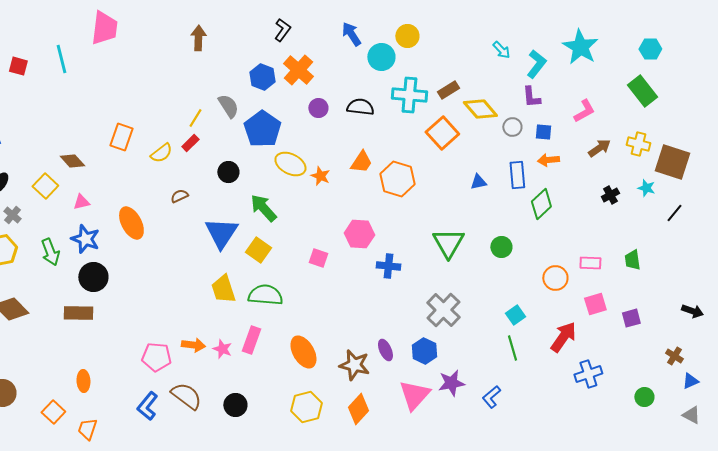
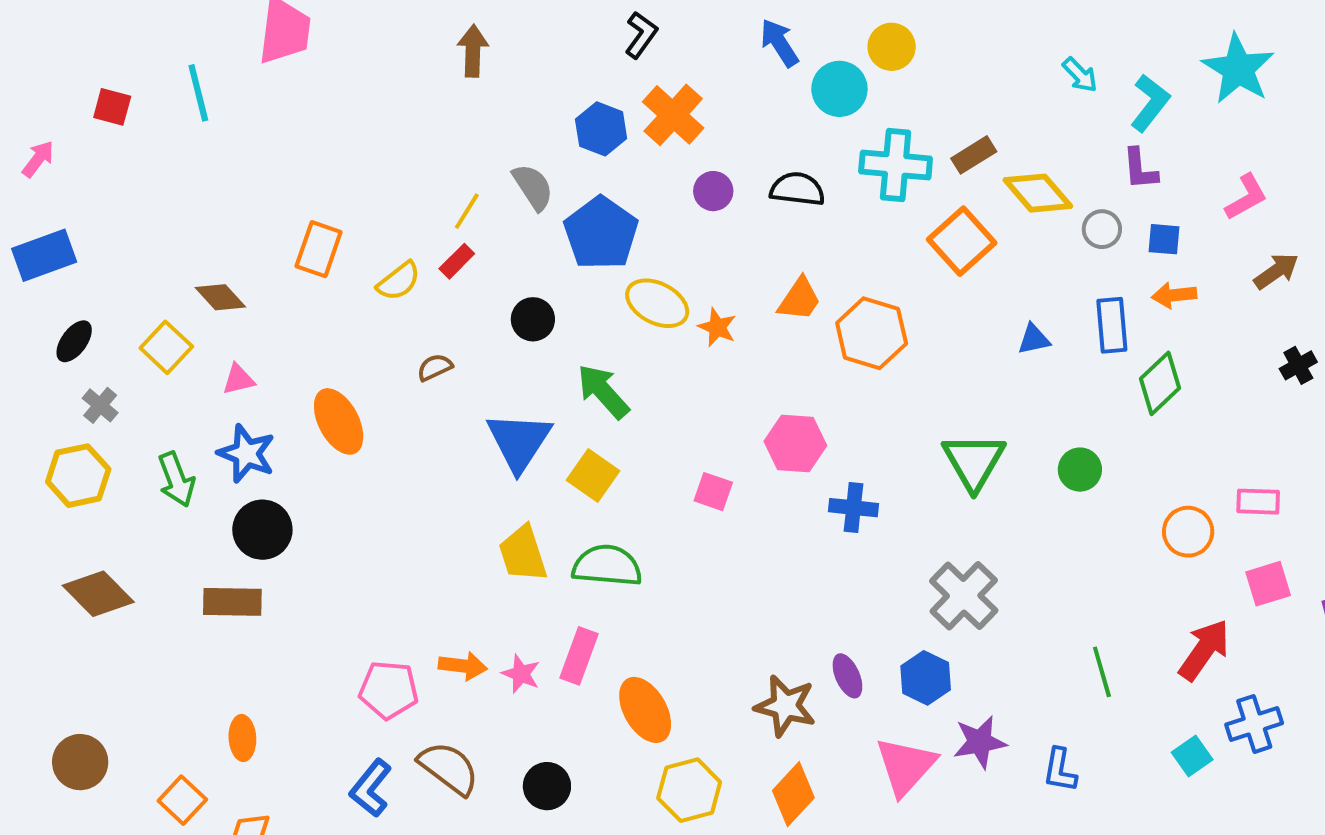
cyan square: (515, 315) -> (1192, 756), moved
orange ellipse: (303, 352) -> (645, 710), moved
blue L-shape: (491, 397) -> (1060, 770), turned -40

